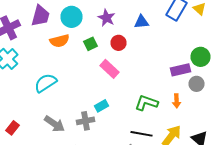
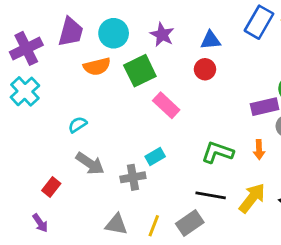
red circle: (118, 43) -> (205, 69), moved
green square: (90, 44) -> (140, 71), size x1.6
cyan semicircle: (46, 83) -> (78, 125), size x0.6
gray arrow: (54, 124) -> (90, 163), moved
red rectangle: (12, 128) -> (51, 187), moved

